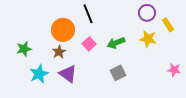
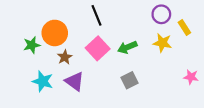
orange circle: (63, 30) -> (55, 33), moved
pink square: (89, 44) -> (98, 48), size x1.5
green star: (24, 49) -> (32, 45), moved
cyan star: (39, 74) -> (43, 81), turned -30

